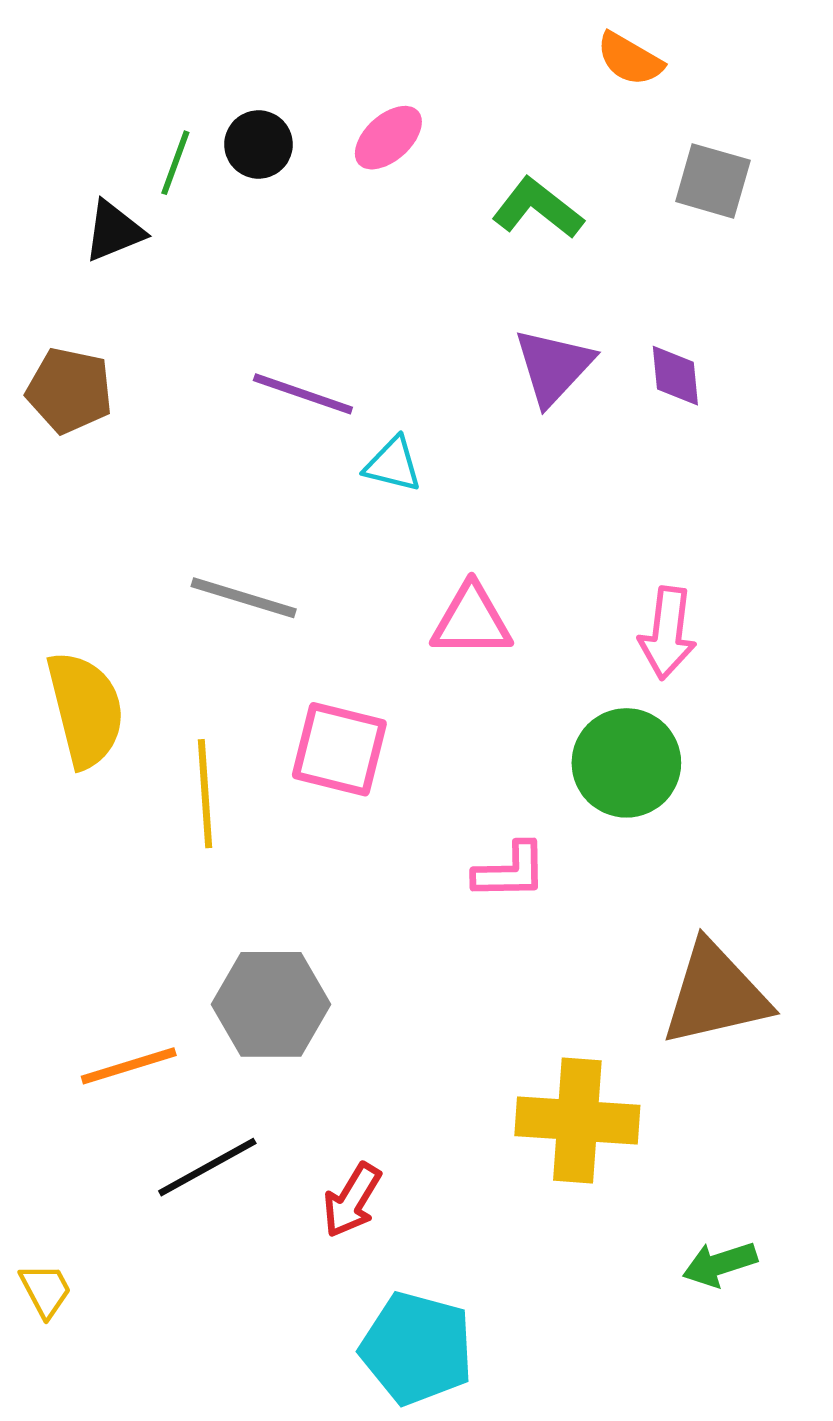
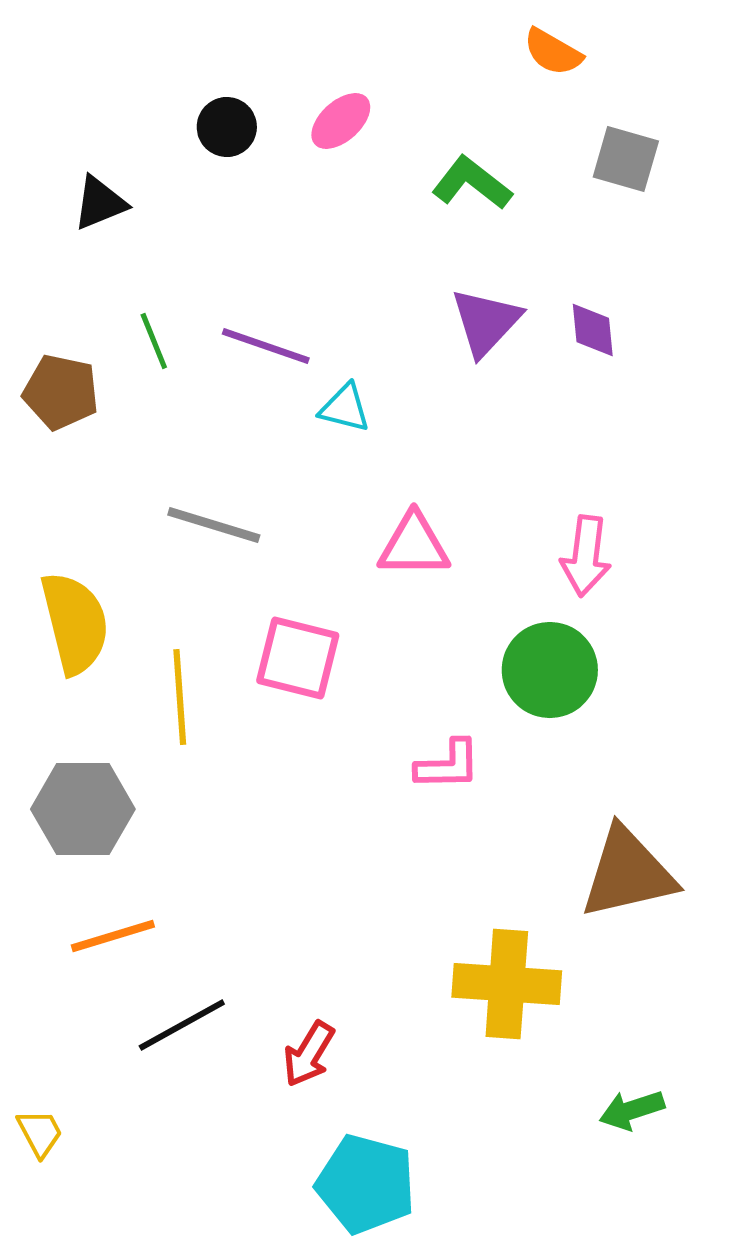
green line: (175, 163) -> (154, 341), moved, turned -42
brown pentagon: (69, 390) -> (61, 392), moved
gray hexagon: (271, 1004) -> (83, 809), moved

